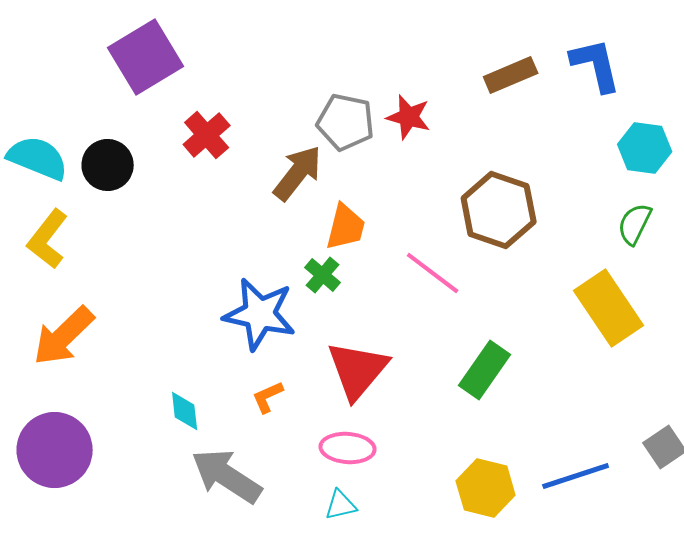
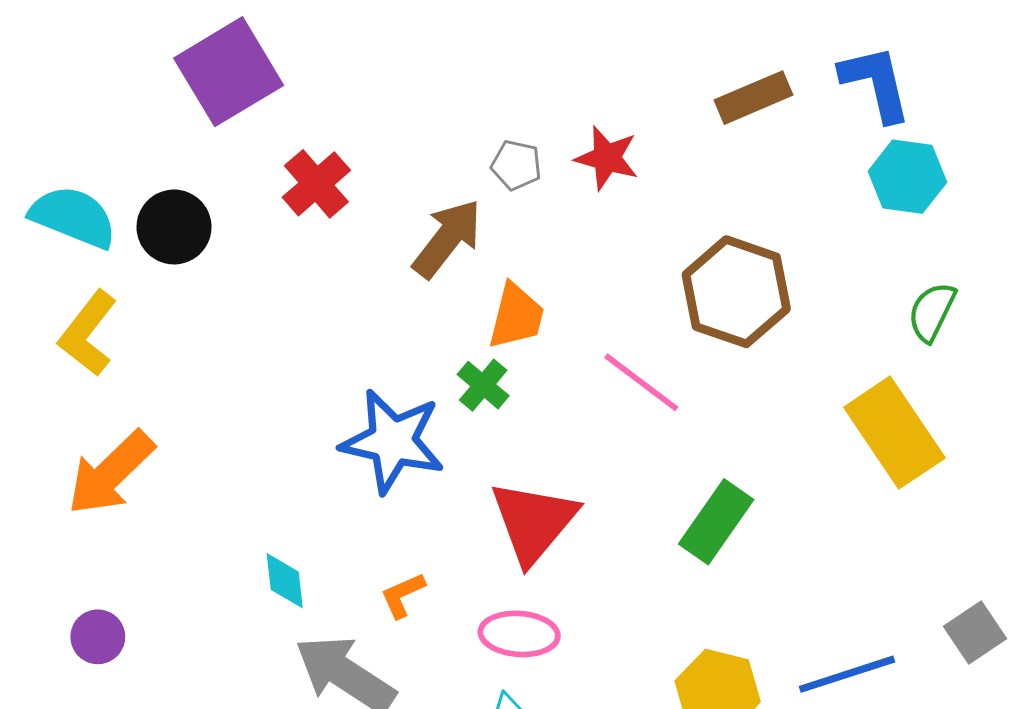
gray pentagon: (346, 122) -> (516, 165), size x0.6
cyan hexagon: (645, 148) -> (907, 177), moved
orange L-shape: (268, 397) -> (403, 595), moved
purple circle: (55, 450) -> (98, 637), size x0.5

